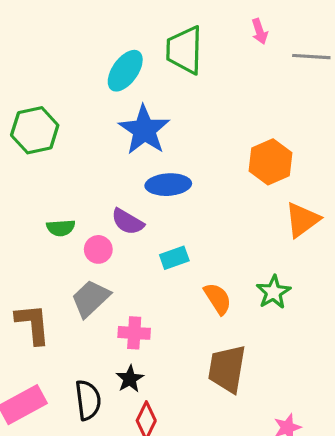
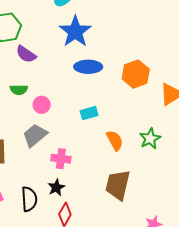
orange hexagon: (270, 162) -> (136, 74), moved
purple semicircle: (128, 222) -> (26, 54), moved

